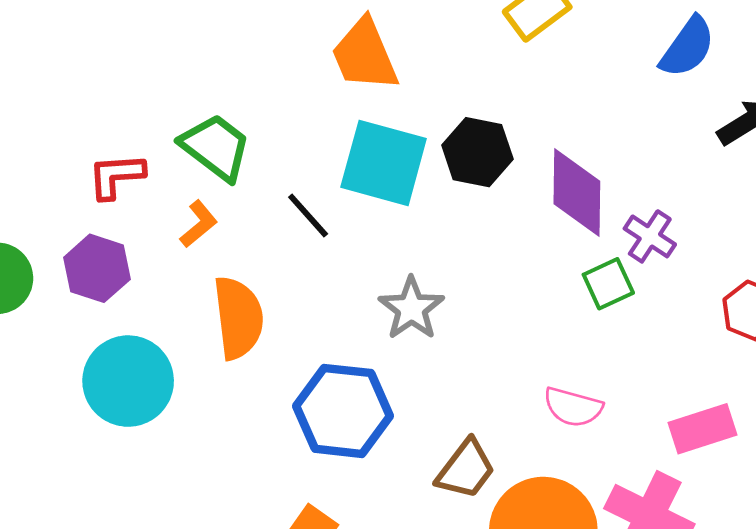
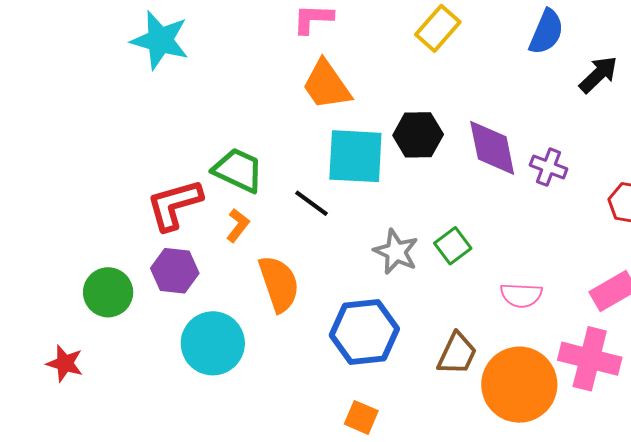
red L-shape: (116, 176) -> (174, 205), size x1.4
green square: (608, 284) -> (453, 246), moved

